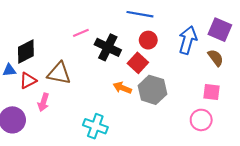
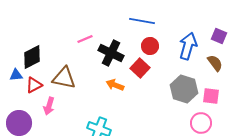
purple square: (220, 30) -> (219, 36), size x0.7
orange arrow: (122, 88) -> (115, 85), moved
gray hexagon: (152, 90) -> (184, 89), moved

